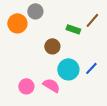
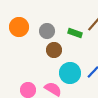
gray circle: (35, 11) -> (47, 31), moved

